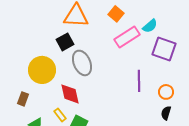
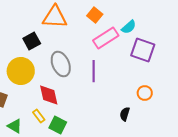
black square: (65, 42) -> (32, 41), moved
purple line: (139, 81) -> (94, 71), moved
black semicircle: (166, 113) -> (125, 114), moved

